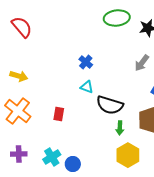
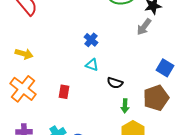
gray arrow: (142, 63) -> (144, 27), moved
black semicircle: (110, 105) -> (115, 83), size x0.6

